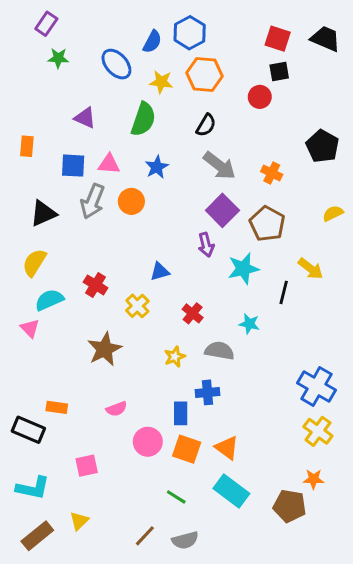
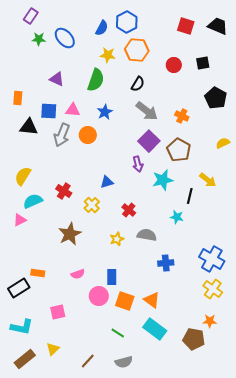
blue ellipse: (116, 64) -> (65, 38), moved
black square: (279, 72) -> (203, 63), moved
black triangle: (43, 213) -> (29, 127), moved, turned 30
cyan star: (249, 324) -> (177, 217), moved
pink triangle: (30, 328) -> (20, 220), turned 48
blue cross: (208, 392) -> (166, 263), moved
blue rectangle: (181, 413) -> (112, 277), moved
black rectangle: (28, 430) -> (19, 288), turned -55
brown line: (145, 536) -> (88, 361), moved

